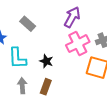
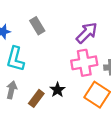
black star: (46, 61) -> (57, 90), moved

